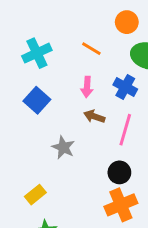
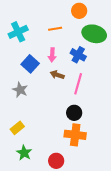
orange line: (91, 49) -> (55, 29), turned -40
blue square: (37, 100) -> (30, 64), moved
gray star: (63, 147) -> (20, 90), moved
orange cross: (121, 205) -> (75, 135), turned 30

